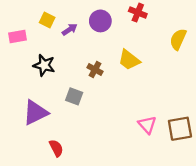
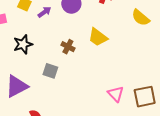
yellow semicircle: (178, 39) -> (141, 18), turned -72
black star: (44, 65) -> (23, 44), turned -30

